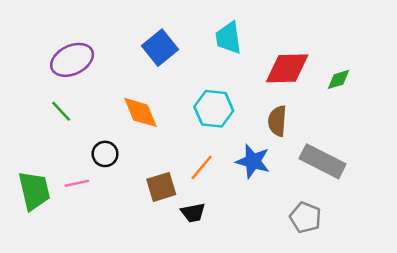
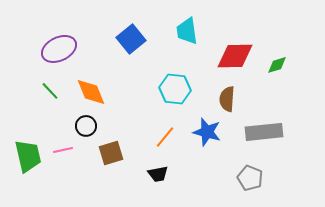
orange diamond: (140, 112) -> (91, 92), moved
gray rectangle: (323, 161) -> (264, 132), turned -33
brown square: (161, 187) -> (111, 153), moved

